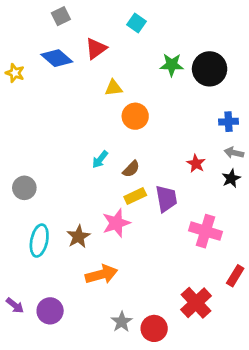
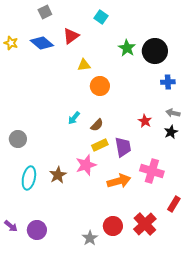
green star: (172, 65) -> (127, 48), turned 30
yellow star: (15, 73) -> (11, 43), moved
blue cross: (228, 122) -> (168, 82), moved
orange arrow: (101, 274) -> (119, 181), moved
red circle: (154, 328) -> (113, 226), moved

